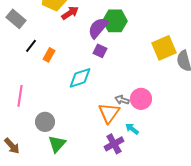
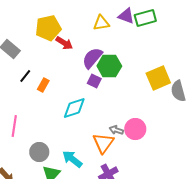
red arrow: (70, 13) -> (64, 43), turned 66
green hexagon: (115, 21) -> (109, 66), moved
cyan arrow: (132, 129) -> (72, 159), moved, size x1.5

